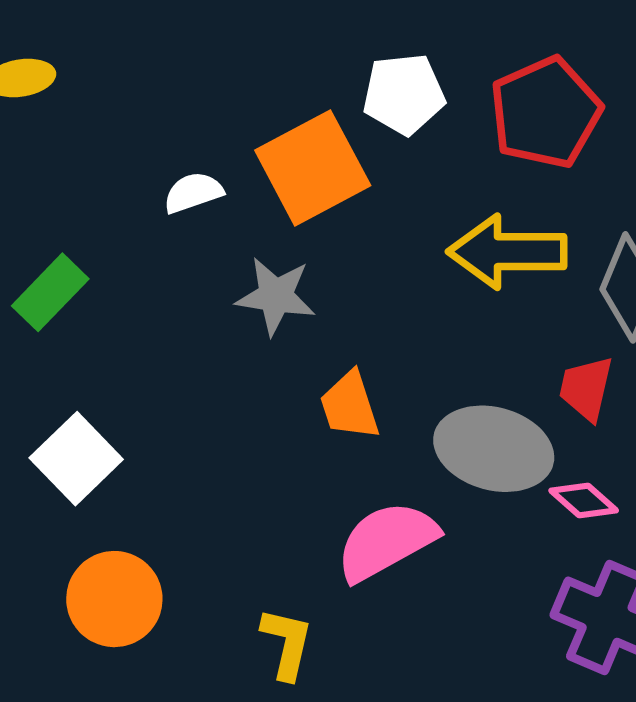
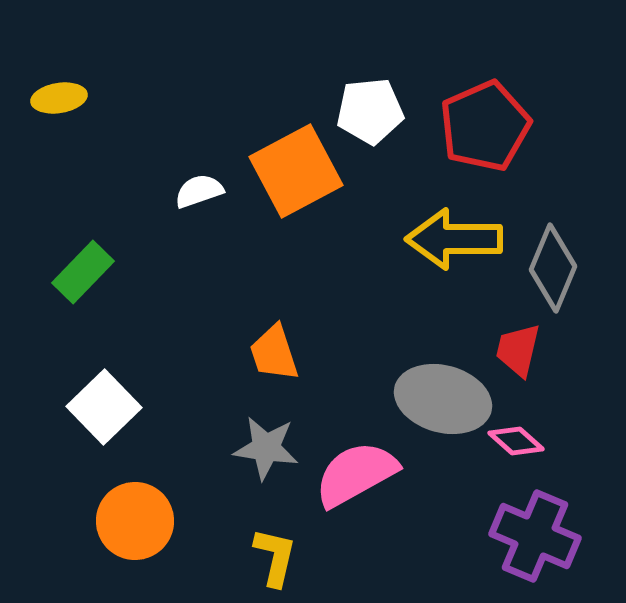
gray star: (276, 296) -> (266, 448), moved
orange trapezoid: (350, 406) -> (274, 353), moved

